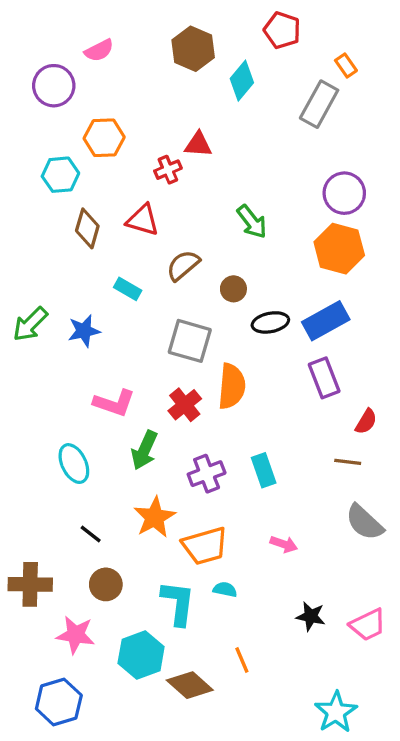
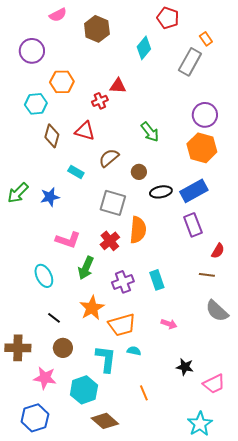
brown hexagon: (193, 49) -> (97, 29), moved
pink semicircle: (99, 50) -> (58, 15), moved
pink trapezoid: (368, 625) -> (214, 384), moved
brown diamond: (190, 685) -> (105, 421), moved

